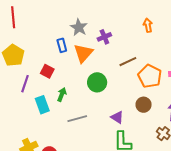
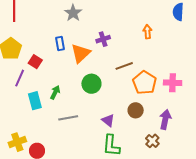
gray star: (79, 27) -> (73, 13), moved
red square: (47, 71) -> (35, 62), moved

